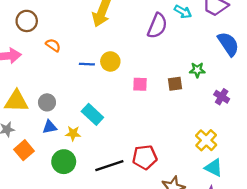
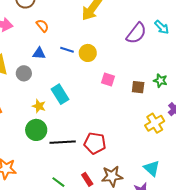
blue triangle: (50, 127) -> (39, 53), moved
yellow cross: (206, 140) -> (155, 123), moved
green circle: (64, 162) -> (36, 130), moved

